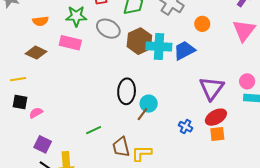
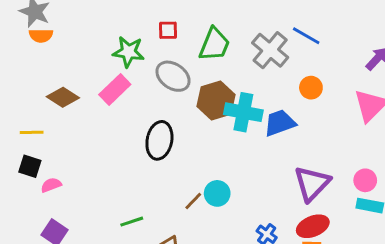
orange semicircle: (40, 21) -> (41, 36), moved
pink rectangle: (70, 43) -> (115, 89), turned -65
black ellipse: (127, 91) -> (159, 140), moved
brown line: (142, 114) -> (193, 201), moved

